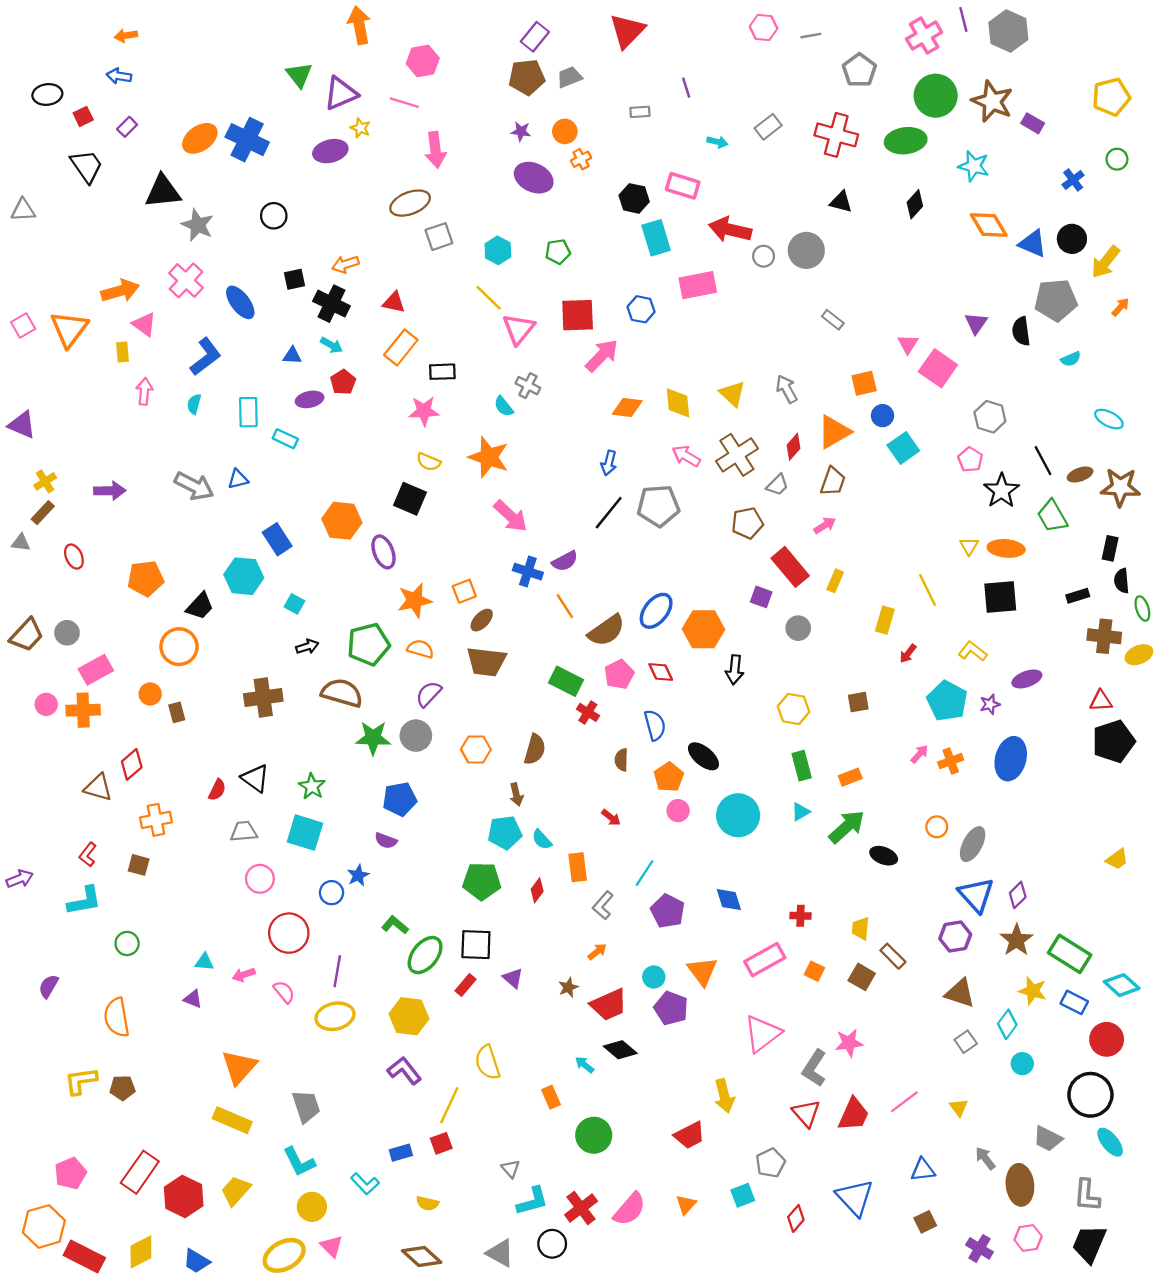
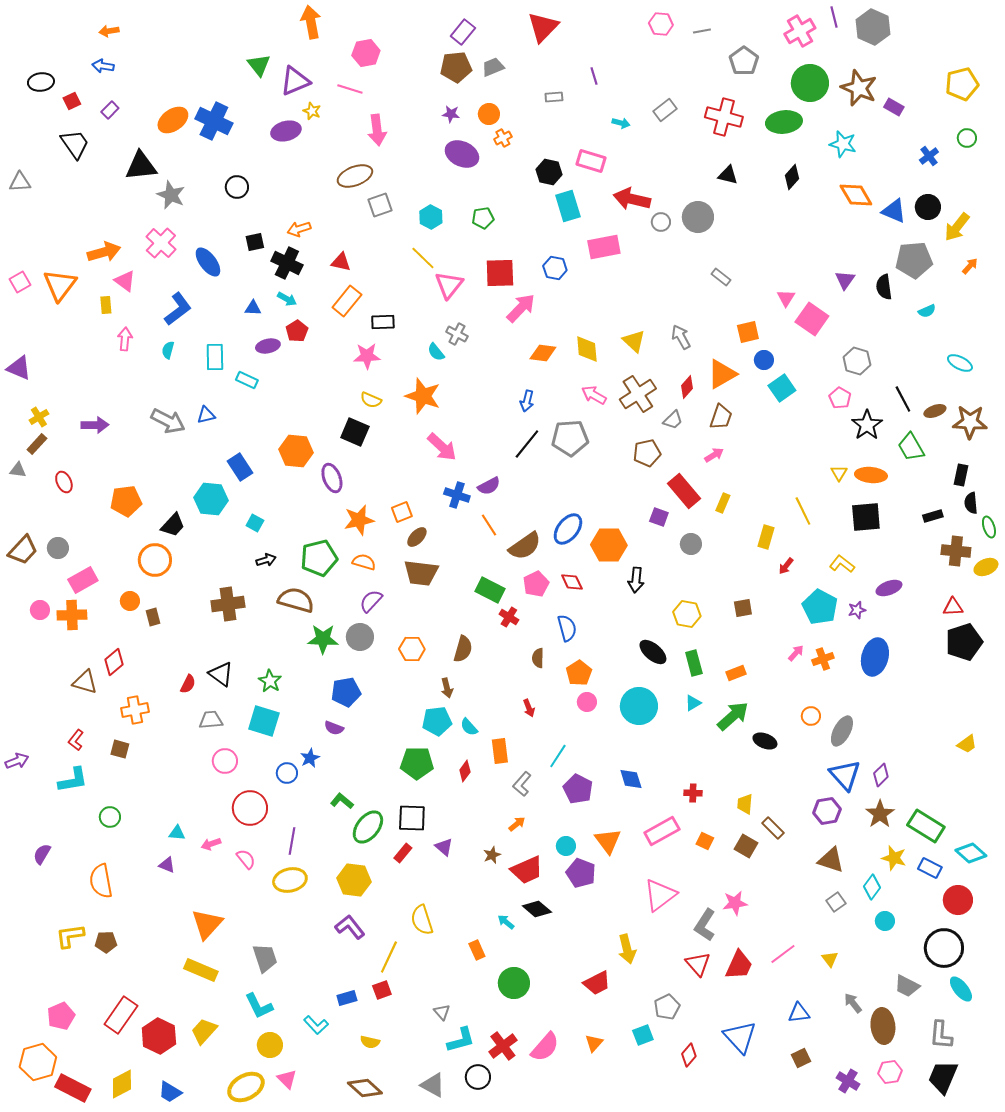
black ellipse: (703, 756) -> (653, 652), moved
red arrow: (611, 818) -> (529, 708), turned 30

